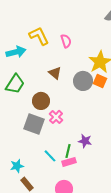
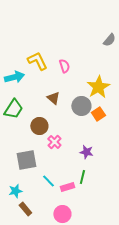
orange square: (100, 81) -> (98, 114), moved, turned 32
gray square: (34, 124) -> (26, 160), moved, turned -30
purple star: (85, 141) -> (86, 152), moved
green line: (68, 151) -> (82, 177), moved

